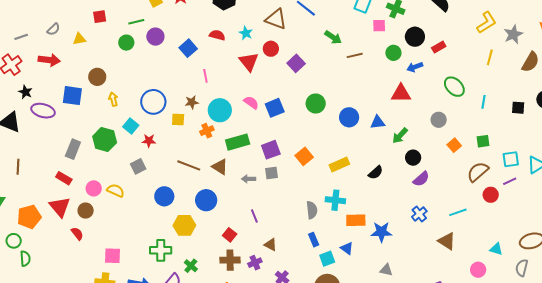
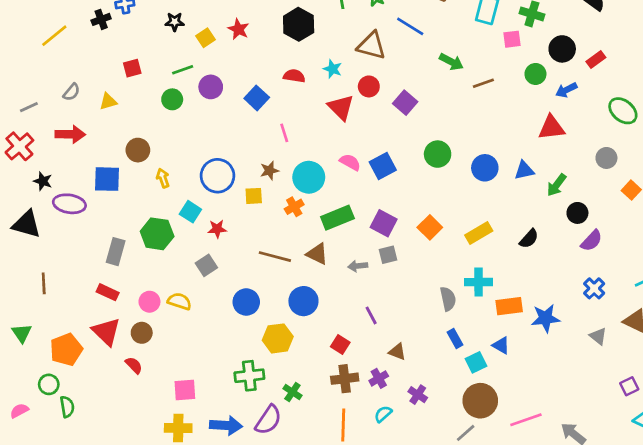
purple square: (271, 150) -> (384, 223), turned -36
gray triangle: (386, 270) -> (598, 336), moved, turned 32

